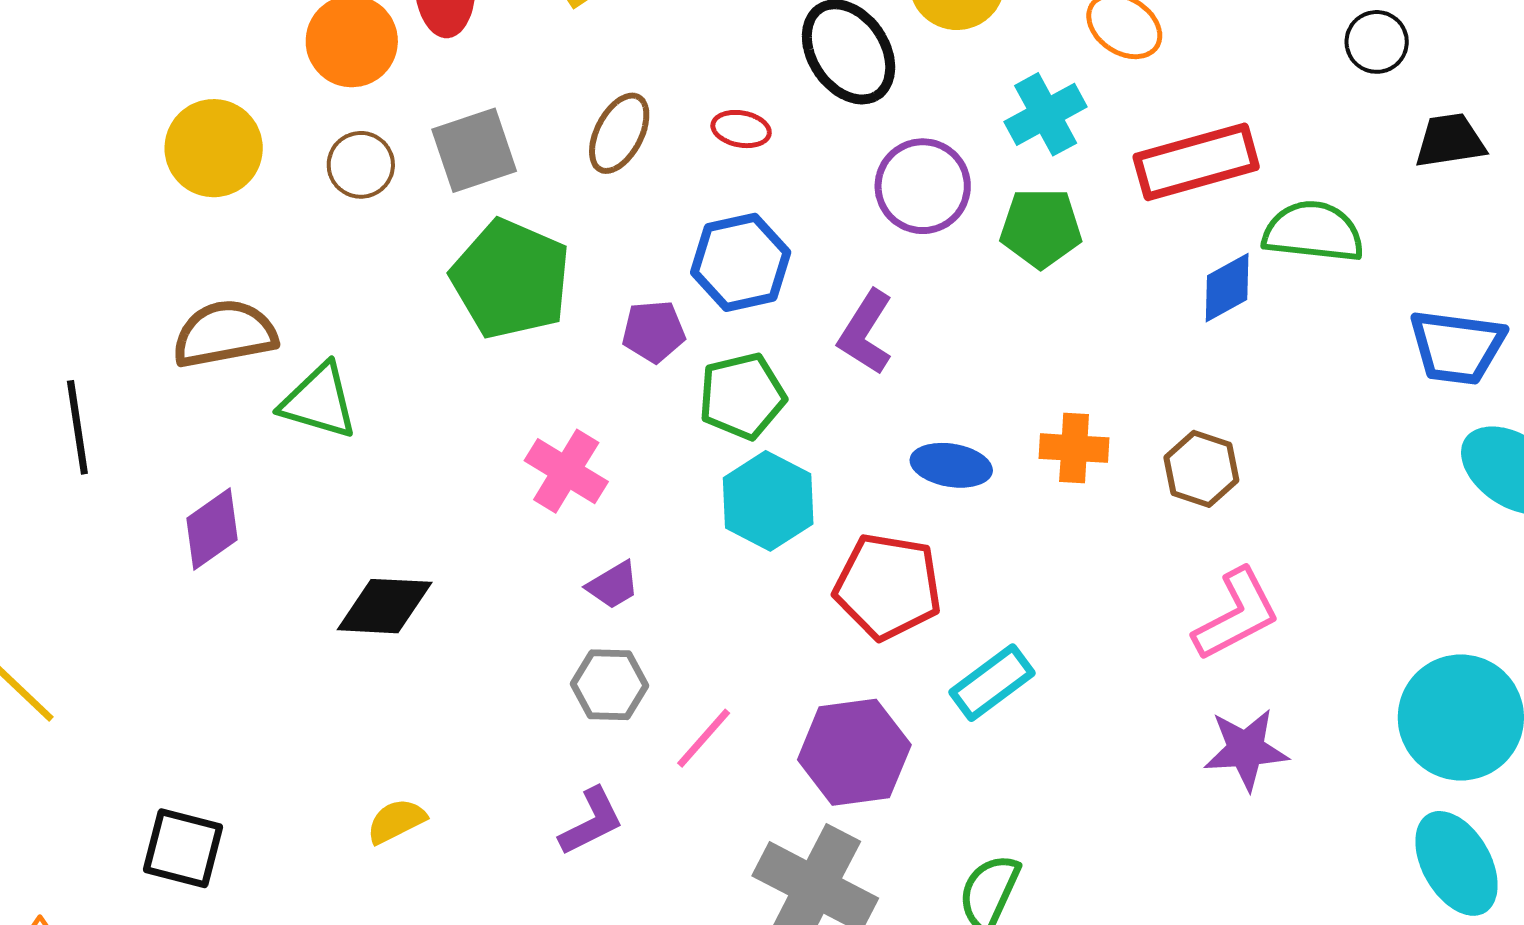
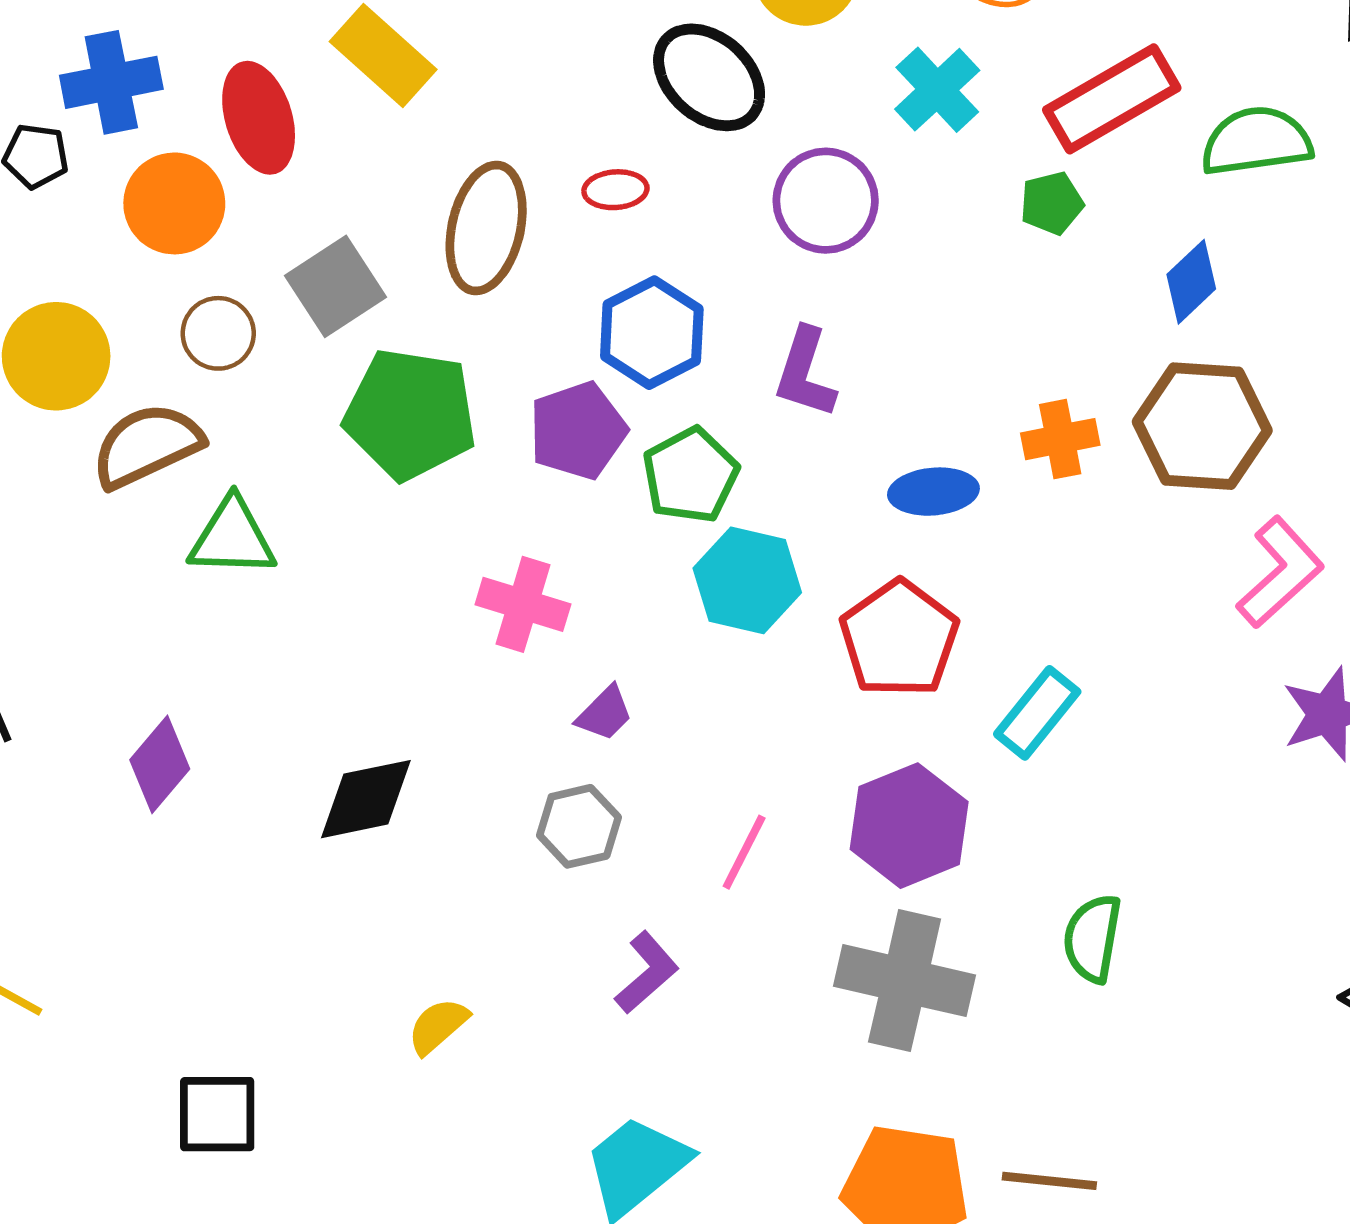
brown ellipse: (619, 133) -> (486, 228), size x1.4
green pentagon: (1041, 228) -> (1052, 203), moved, size x0.7
blue diamond: (1227, 288) -> (1191, 282), moved
purple pentagon: (654, 331) -> (578, 431), size x1.4
brown semicircle: (225, 334) -> (147, 446), moved
green triangle: (319, 401) -> (232, 538), moved
brown hexagon: (1201, 469) -> (1202, 426), size x1.6
red pentagon: (888, 586) -> (899, 639), turned -30
gray hexagon: (610, 685) -> (579, 826), moved

